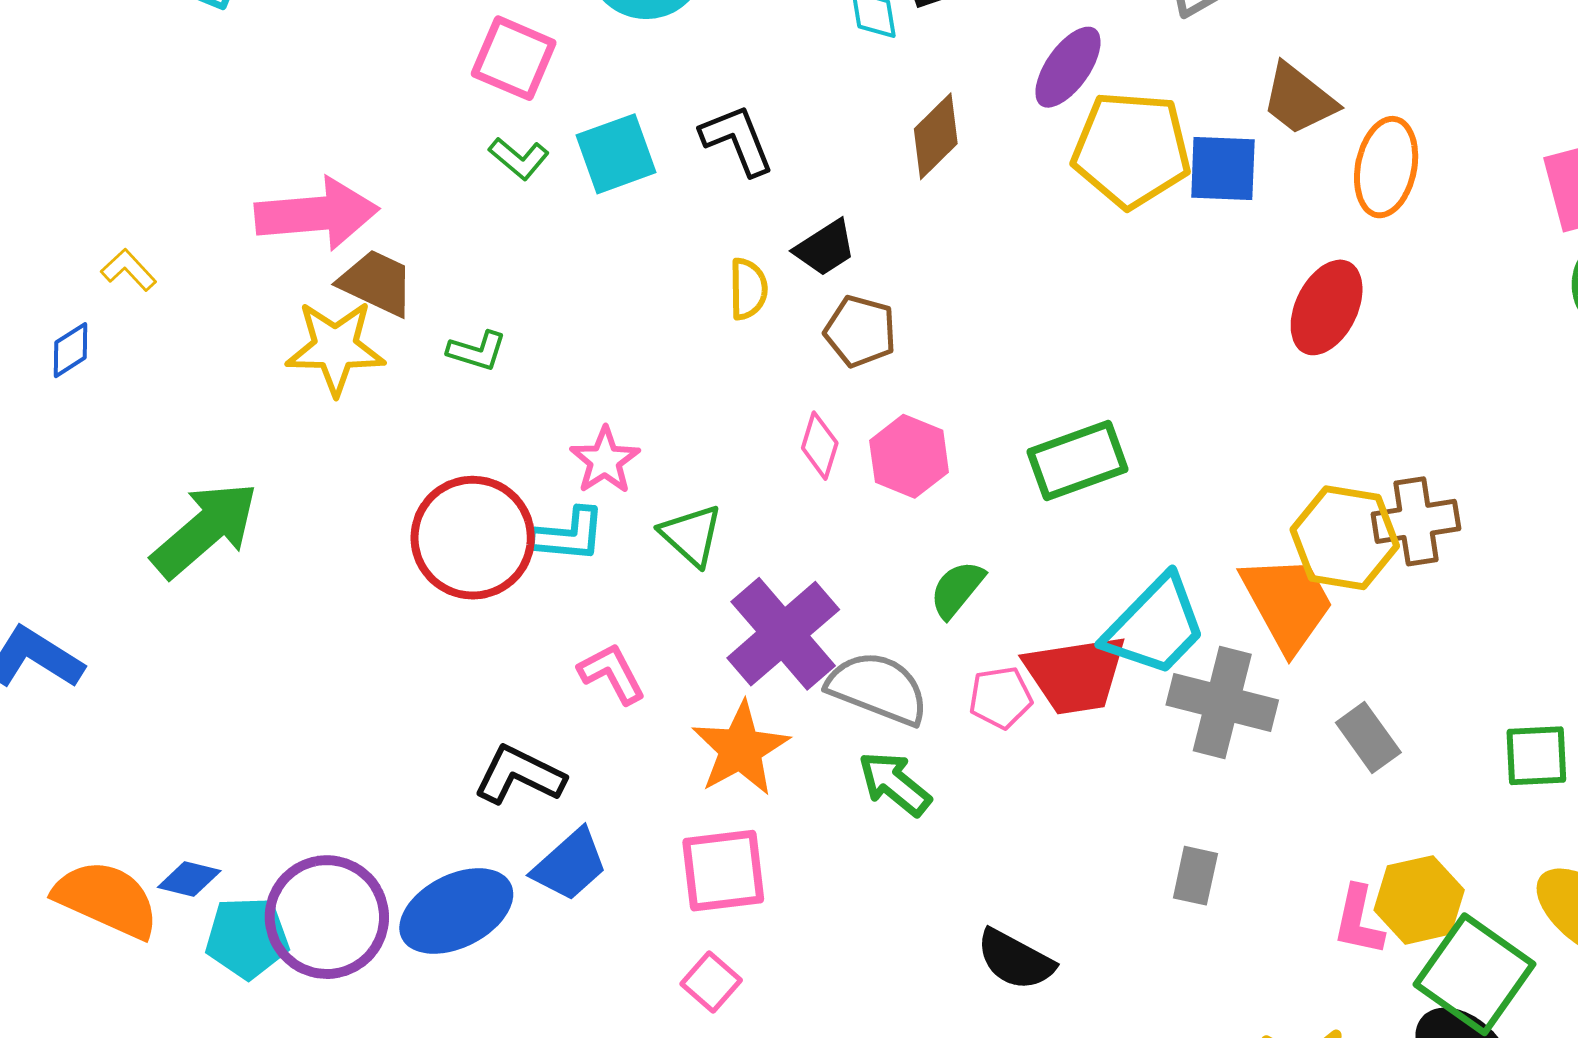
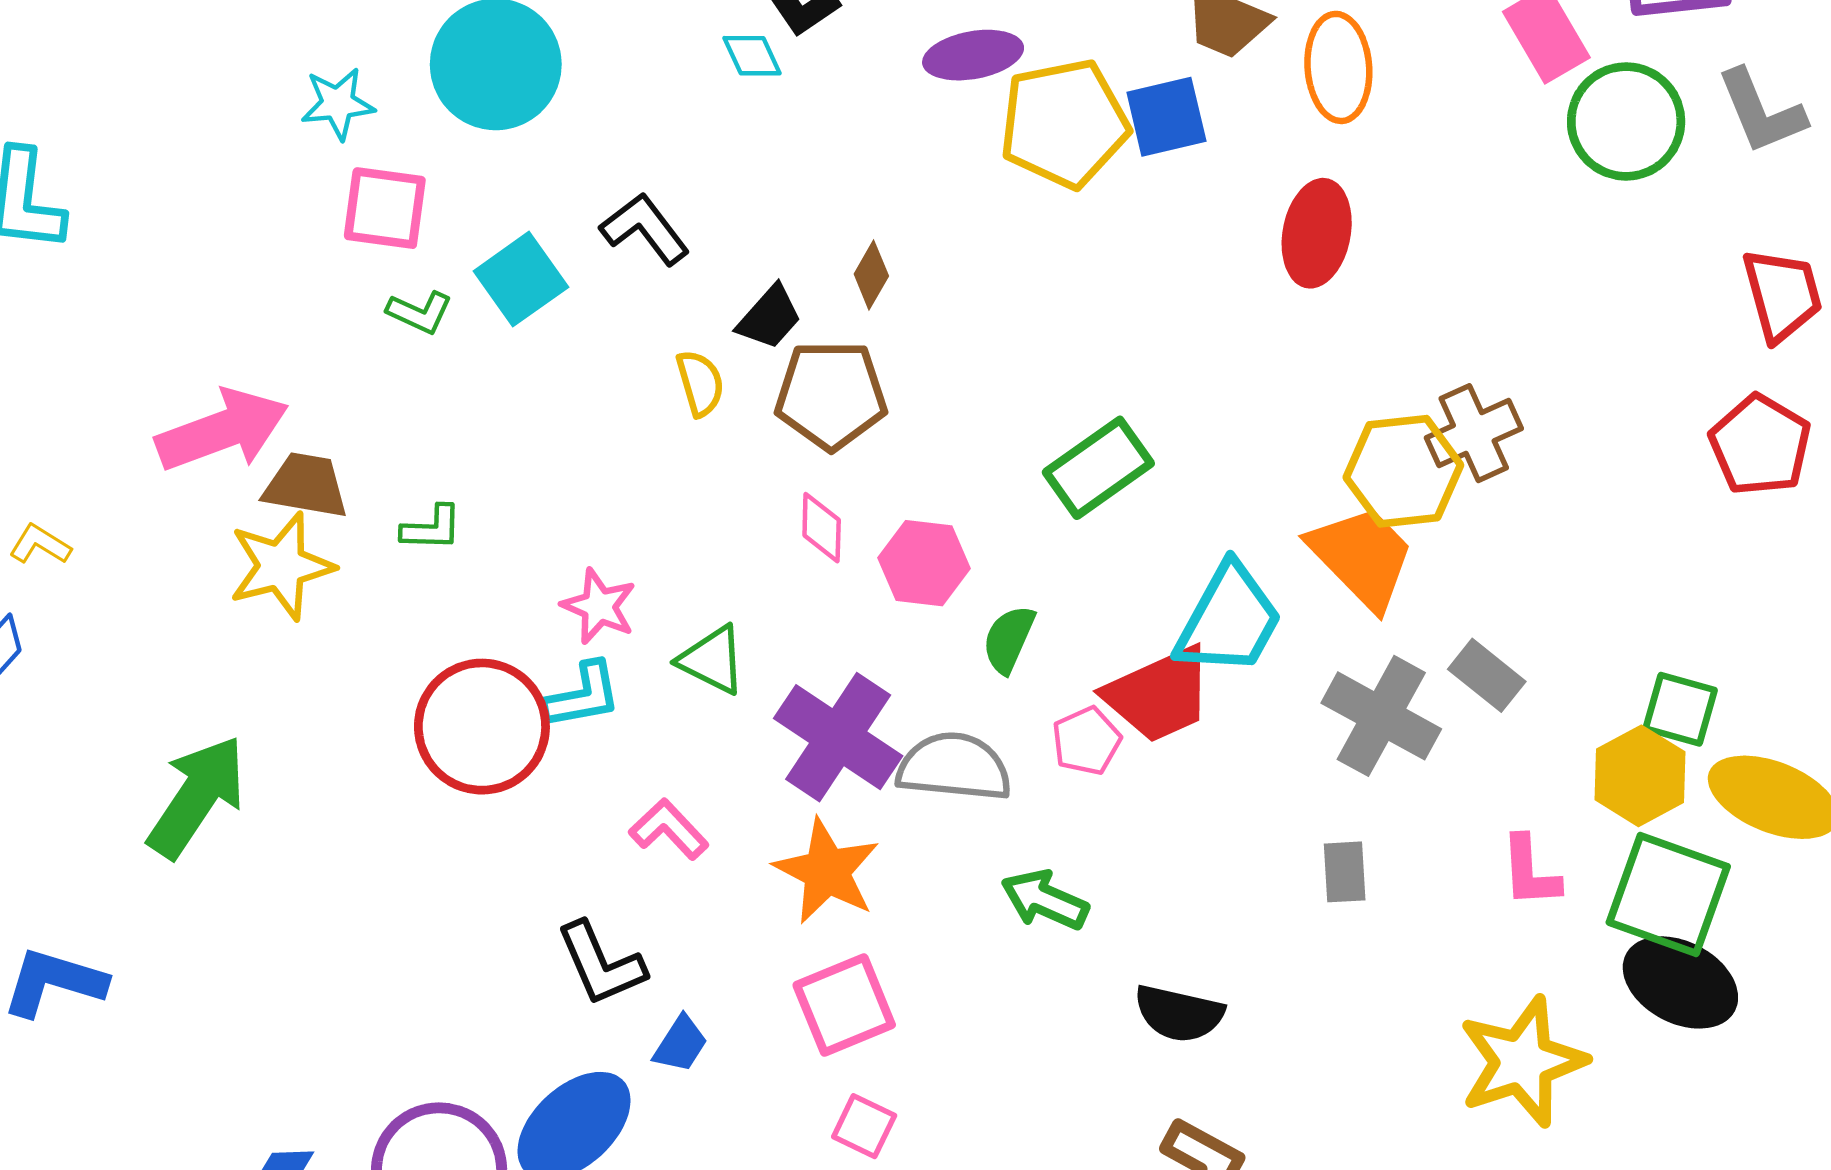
purple ellipse: (1068, 67) -> (973, 55), turned 60
brown diamond: (936, 136) -> (871, 275), moved, size x0.7
brown pentagon: (860, 331) -> (831, 395), size x1.4
pink hexagon: (909, 456) -> (924, 563), moved
gray cross: (1222, 703) -> (1381, 716), moved, turned 30
green square: (1536, 756) -> (1680, 709), moved, turned 34
black L-shape: (519, 775) -> (601, 964), turned -124
green arrow: (895, 784) -> (1045, 900), moved
blue trapezoid: (570, 865) -> (681, 1044), size x0.7
yellow hexagon: (1419, 900) -> (1640, 776), moved

